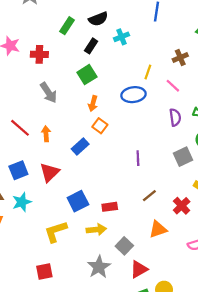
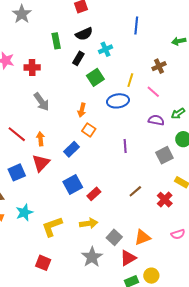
green rectangle: (67, 26) -> (56, 41), turned -42
green square: (87, 75) -> (95, 77), moved
purple semicircle: (175, 117) -> (156, 120), turned -70
purple line: (138, 158) -> (125, 146), moved
red triangle: (49, 172) -> (41, 163), moved
blue square: (78, 201) -> (73, 185), moved
cyan star: (22, 202) -> (24, 212), moved
red rectangle: (110, 207) -> (94, 194), moved, turned -32
orange triangle: (158, 229) -> (142, 237), moved
red square: (44, 271) -> (43, 263), turned 35

